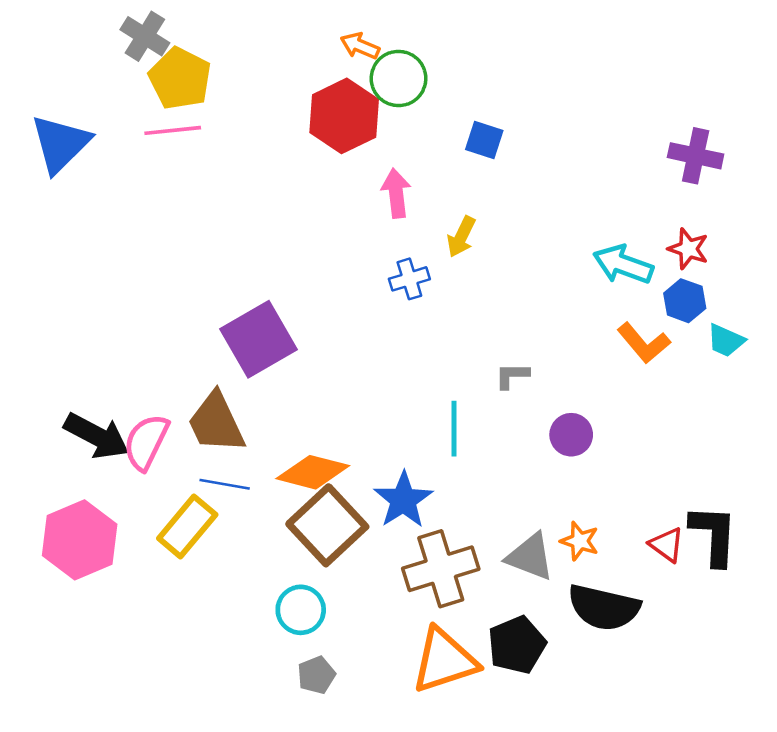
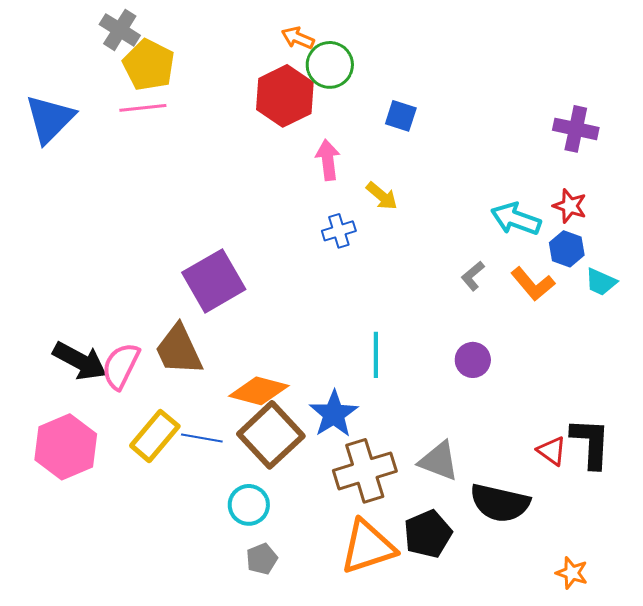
yellow arrow: (461, 237) -> (382, 196), turned -76
gray L-shape: (512, 376) -> (473, 276), moved, turned -40
blue line: (225, 484) -> (202, 438), moved
orange star: (580, 541) -> (572, 573), moved

